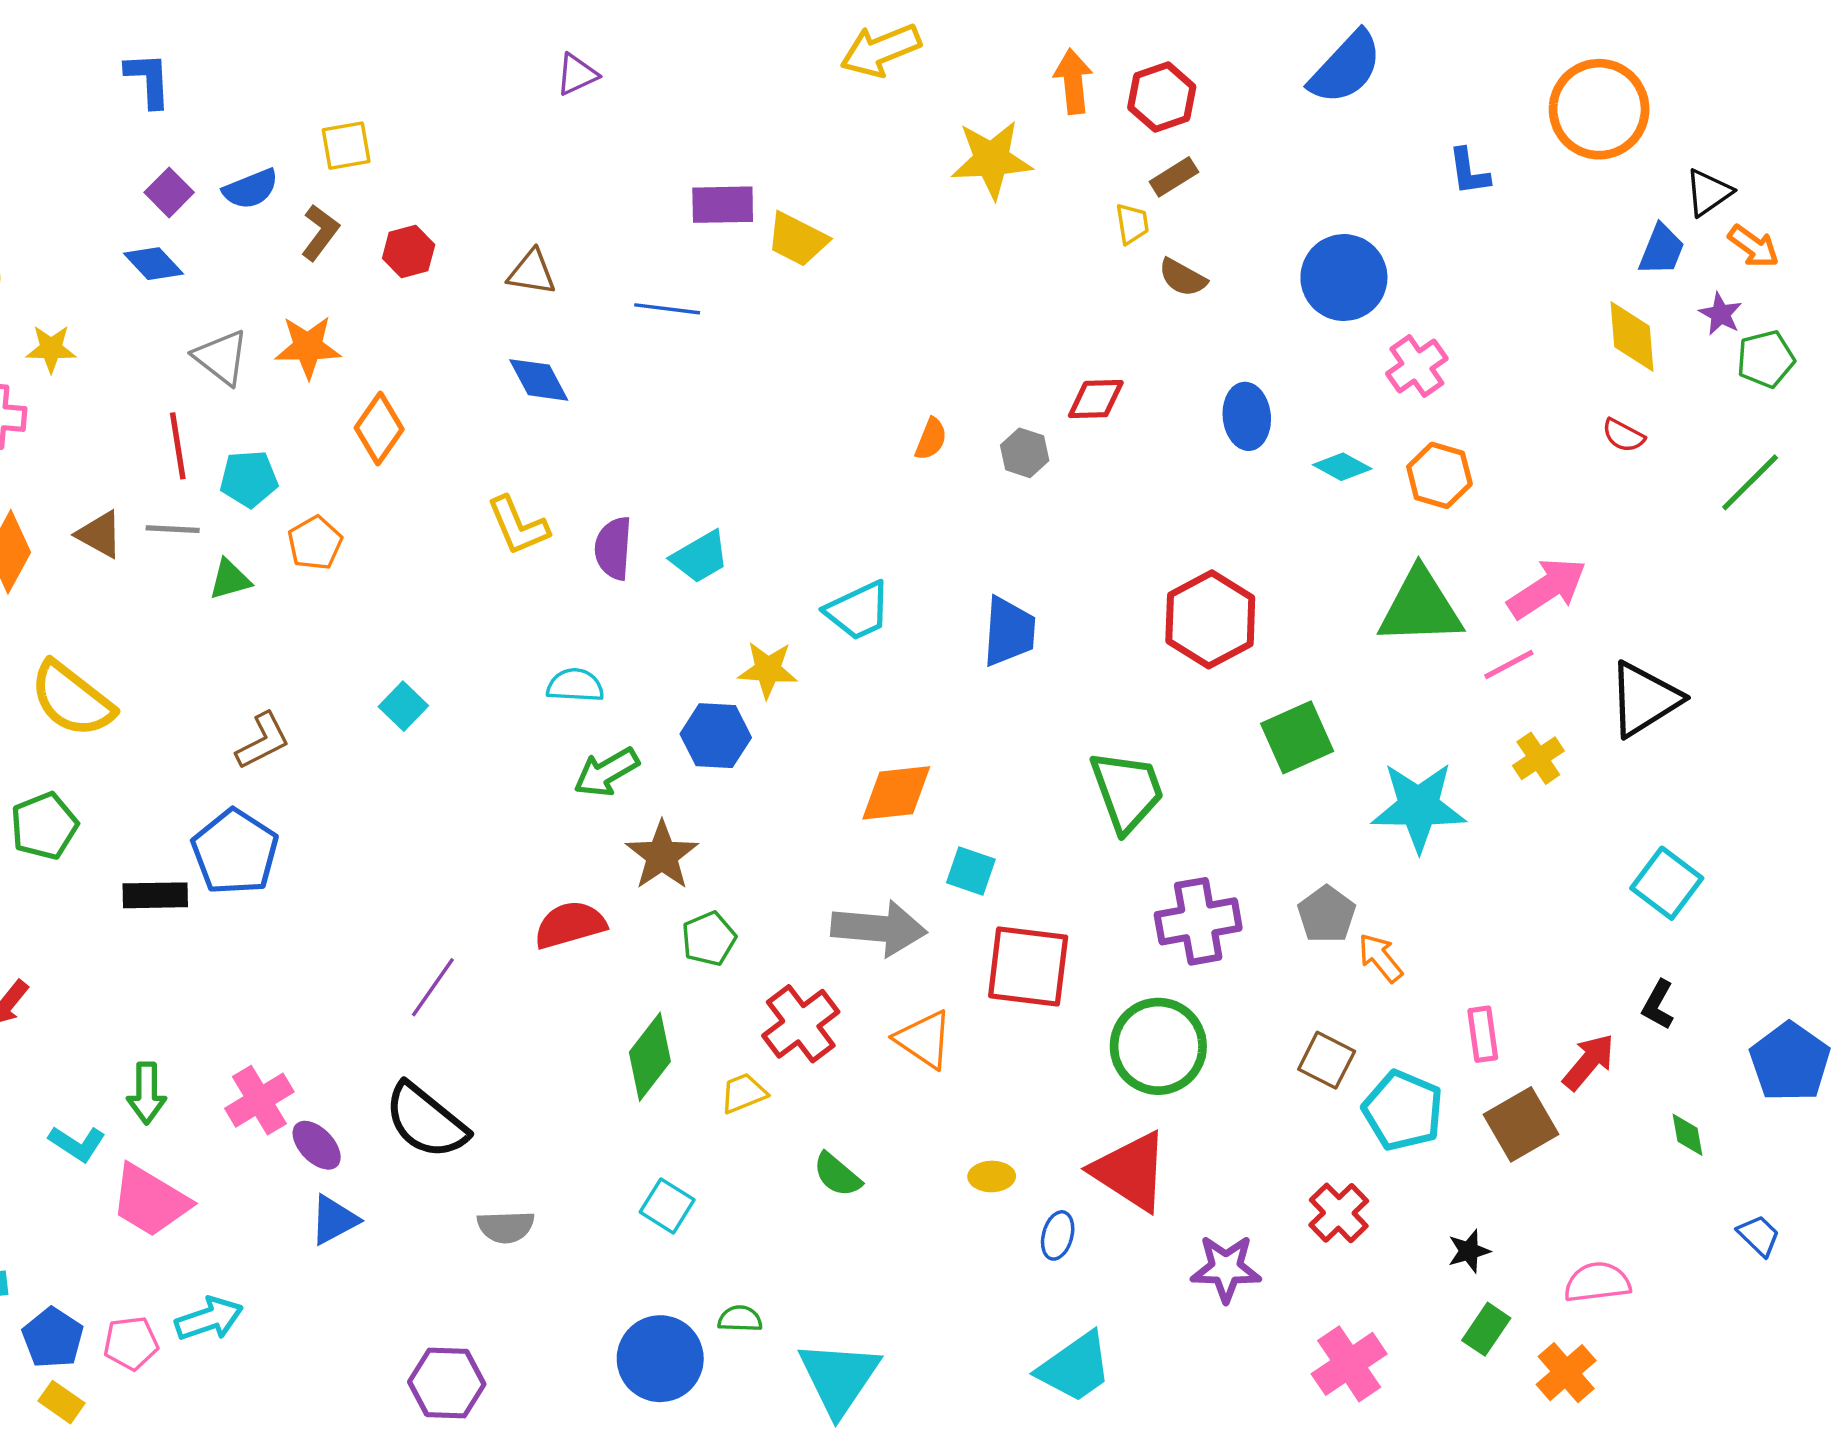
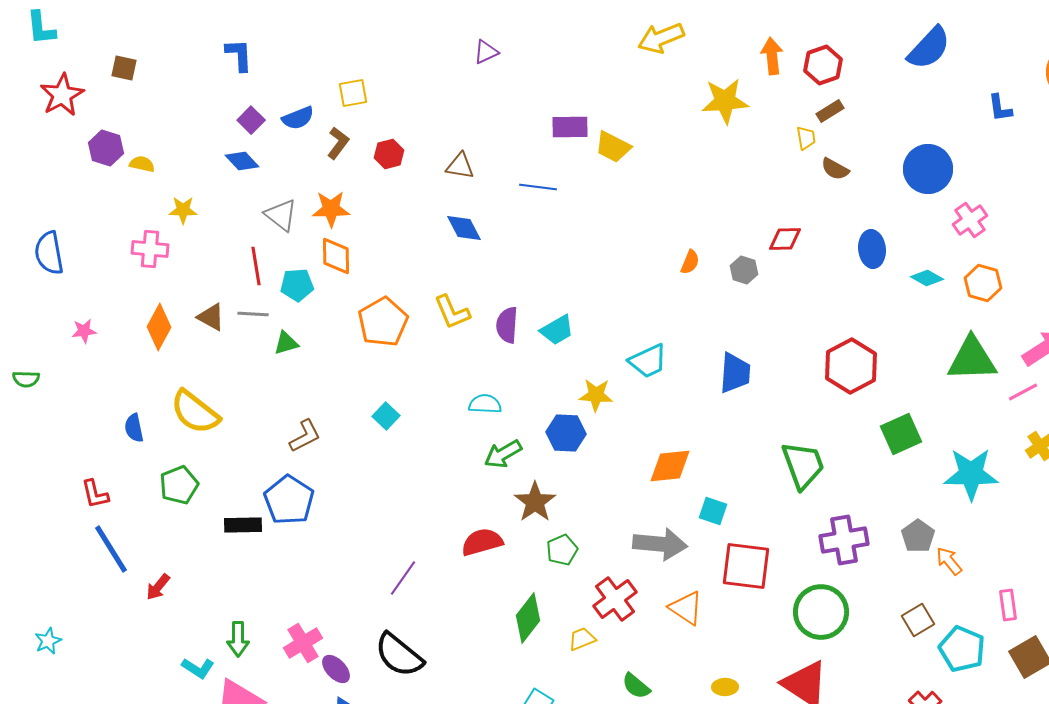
orange diamond: (379, 429) -> (336, 256), moved, turned -36
orange pentagon: (315, 543) -> (383, 322), moved, size x1.6
brown square: (1327, 1060) -> (918, 620), turned 32

